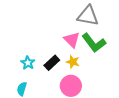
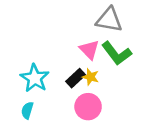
cyan star: (28, 63) -> (35, 78), size x1.6
black rectangle: (52, 63) -> (76, 78), moved

